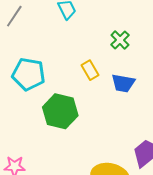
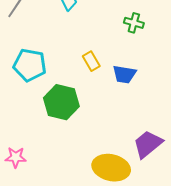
green cross: (120, 40) -> (134, 23), moved, turned -30

